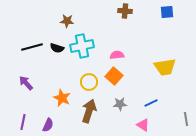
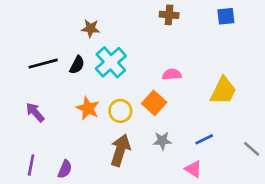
cyan cross: (82, 46) -> (111, 62), turned -30
black semicircle: (57, 48) -> (77, 65), turned -80
pink semicircle: (117, 55) -> (172, 74), moved
yellow trapezoid: (165, 67) -> (223, 91), turned -55
orange star: (62, 98) -> (88, 108), moved
gray line: (186, 119) -> (252, 149), moved, turned -40

